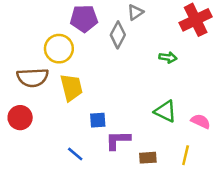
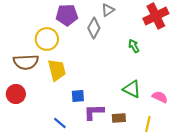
green arrow: (168, 57) -> (134, 46), turned -128
brown rectangle: (148, 158) -> (119, 118), moved

